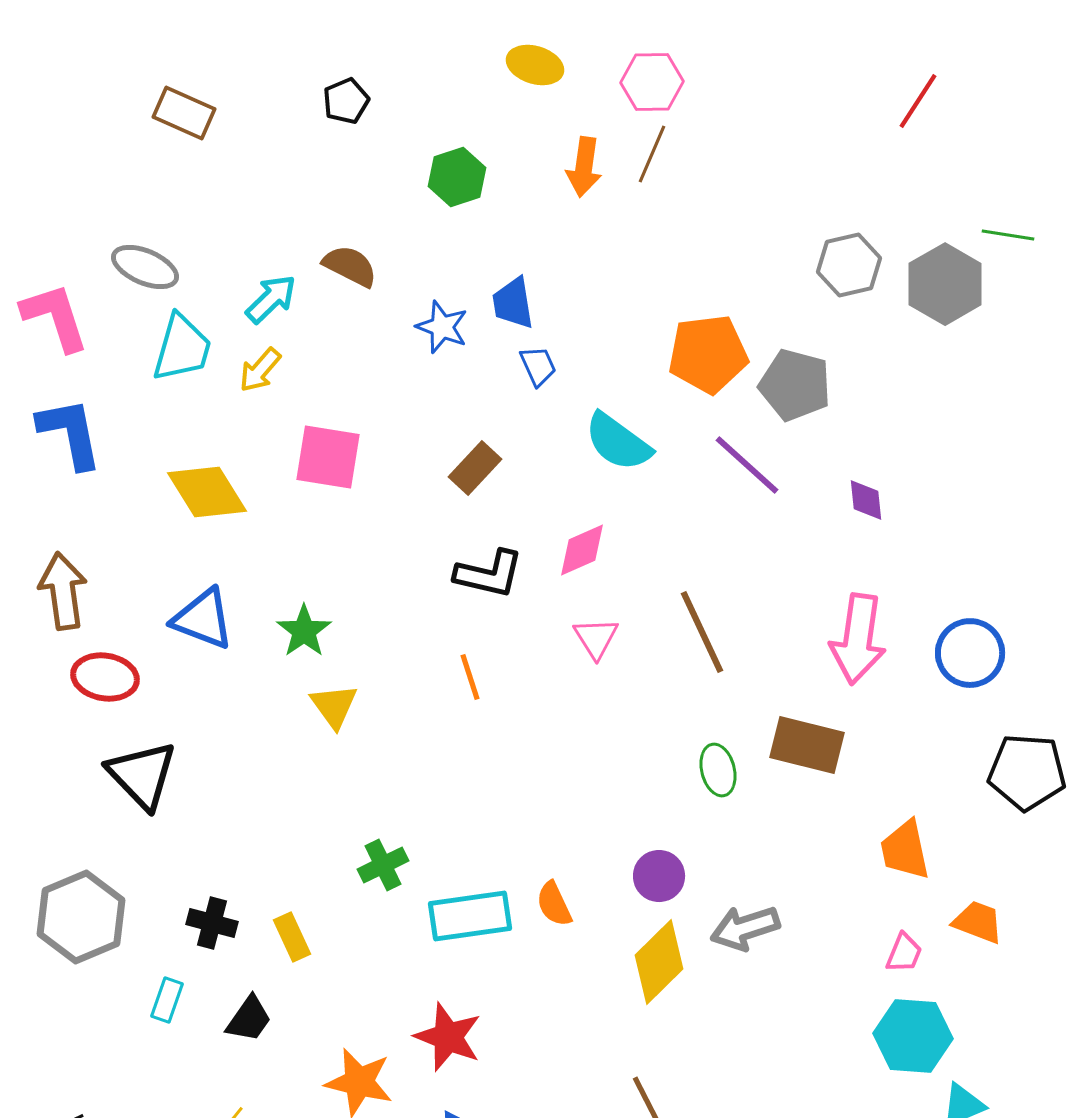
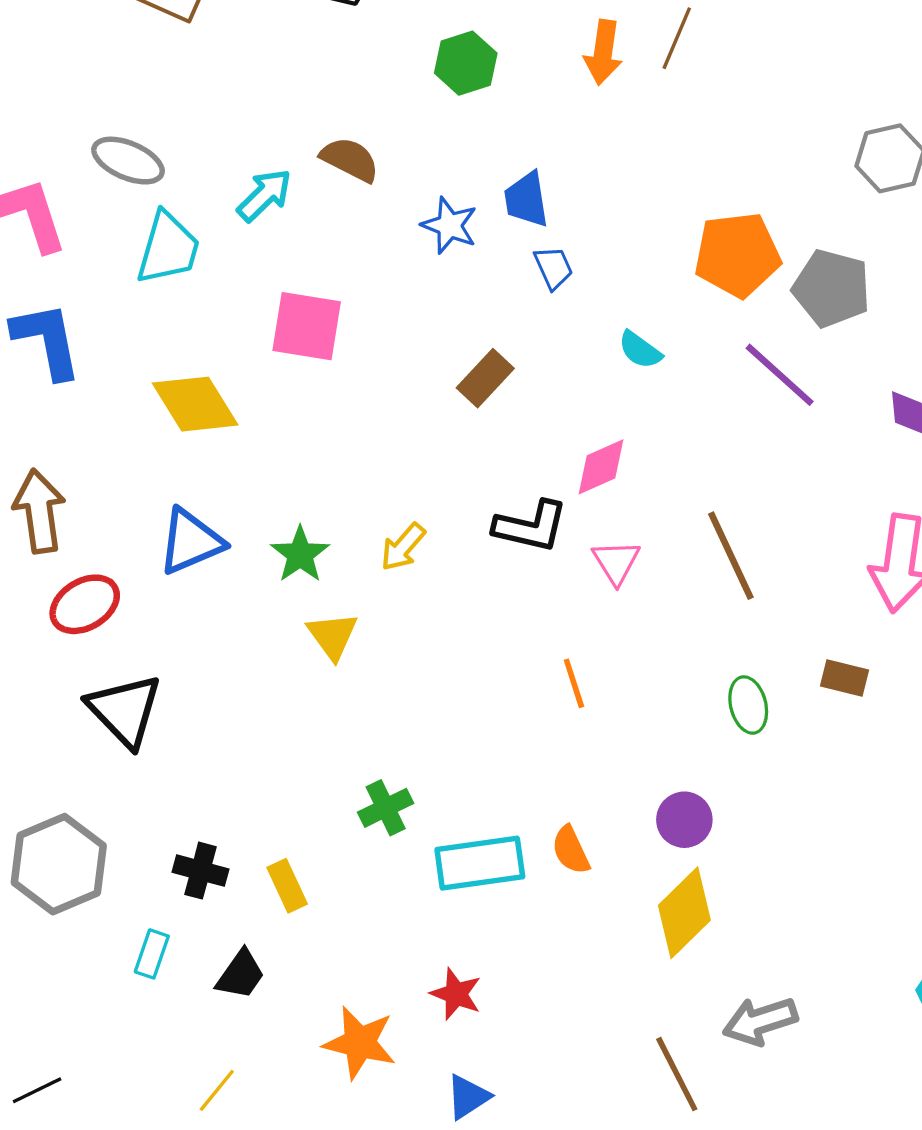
yellow arrow: (260, 370) -> (403, 547), moved
cyan semicircle: (618, 442) -> (640, 350), size x0.6
pink square: (328, 457) -> (307, 326), moved
black L-shape: (489, 574) -> (531, 526), moved
blue triangle: (203, 619) -> (191, 542), turned -44
red ellipse: (105, 677) -> (85, 604), turned -40
orange line: (470, 677) -> (574, 683), moved
brown rectangle: (807, 745) -> (845, 678), size x0.6
gray arrow: (745, 928) -> (760, 1021), moved
red star: (448, 1037) -> (456, 994), size x0.7

